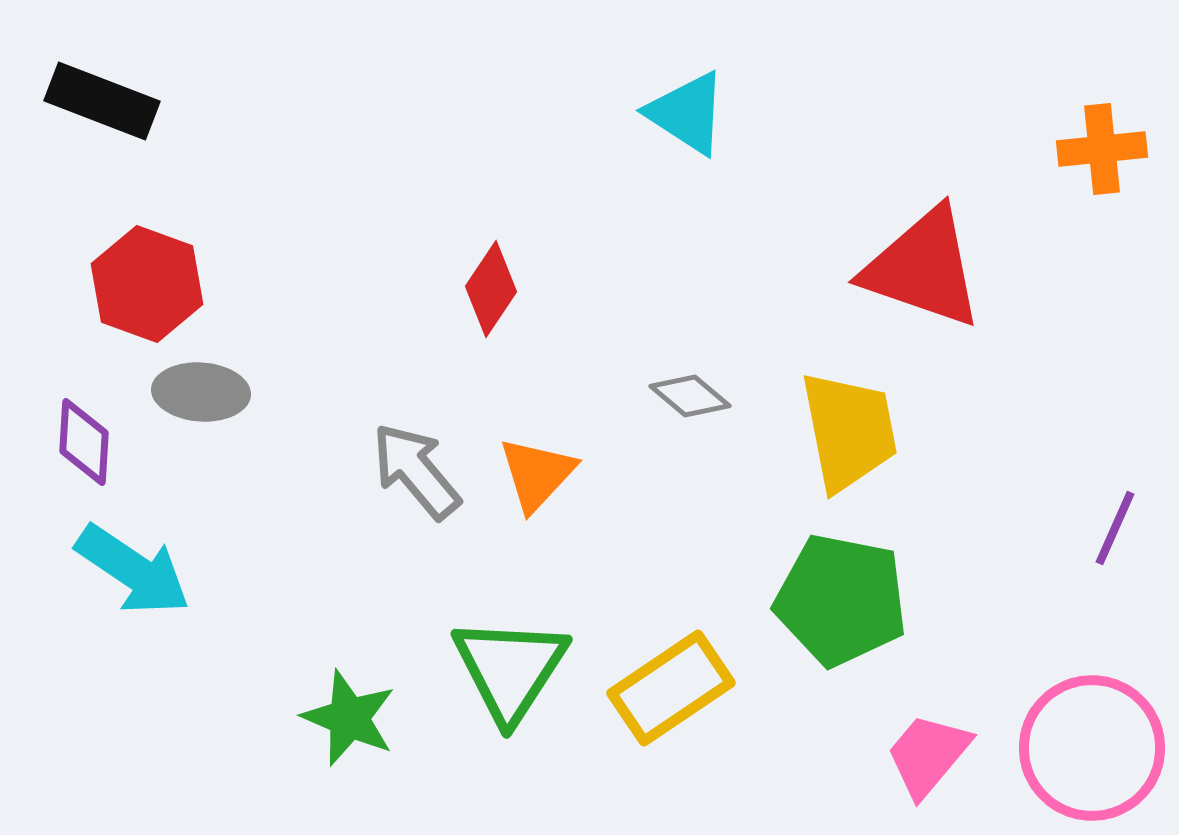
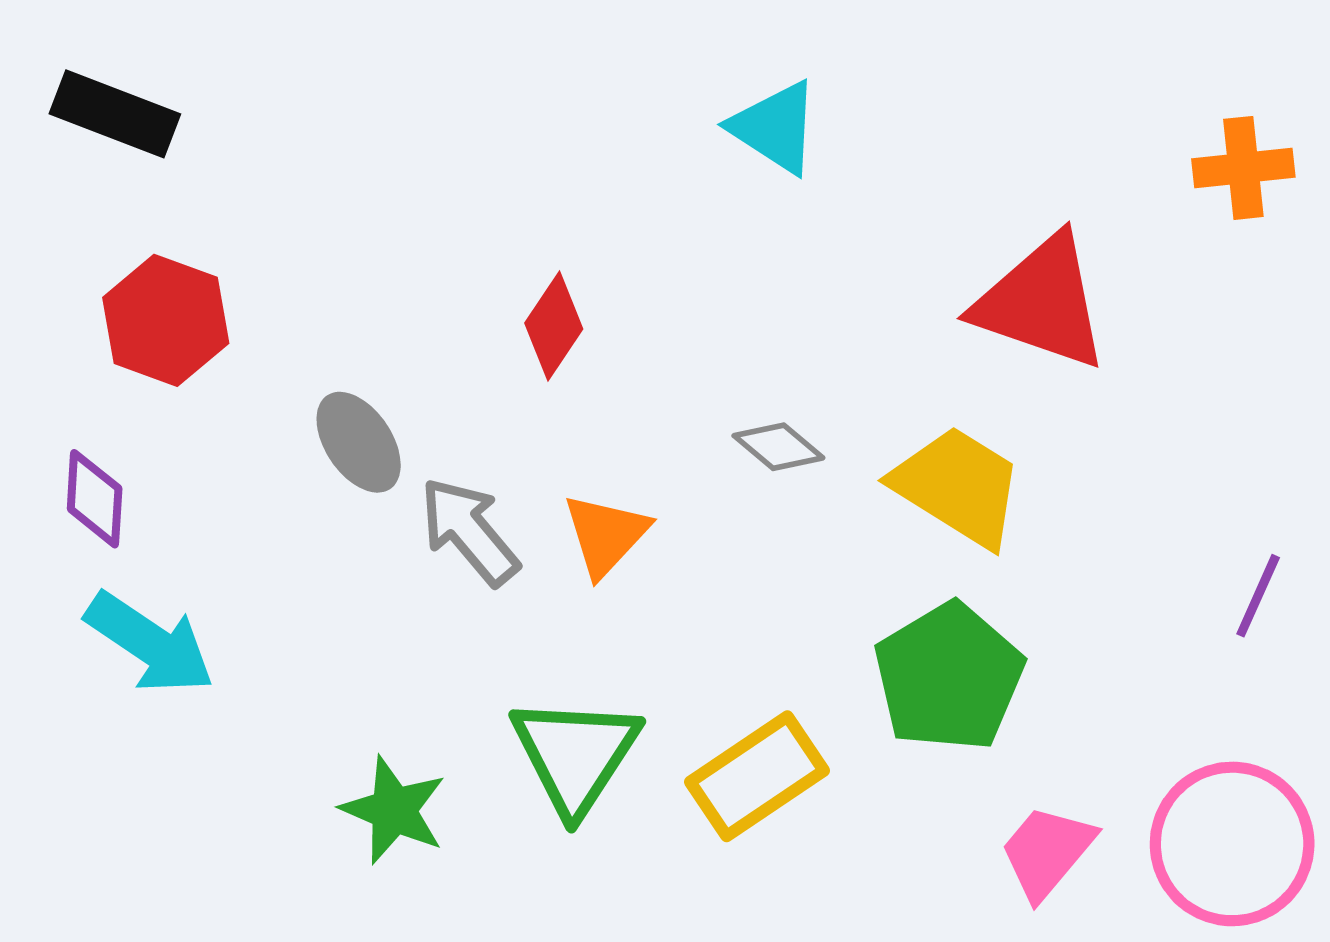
gray ellipse: (201, 392) -> (359, 442), moved, turned 52
yellow trapezoid: (849, 431) -> (958, 486), turned -47
green pentagon: (841, 600) -> (949, 677), turned 30

